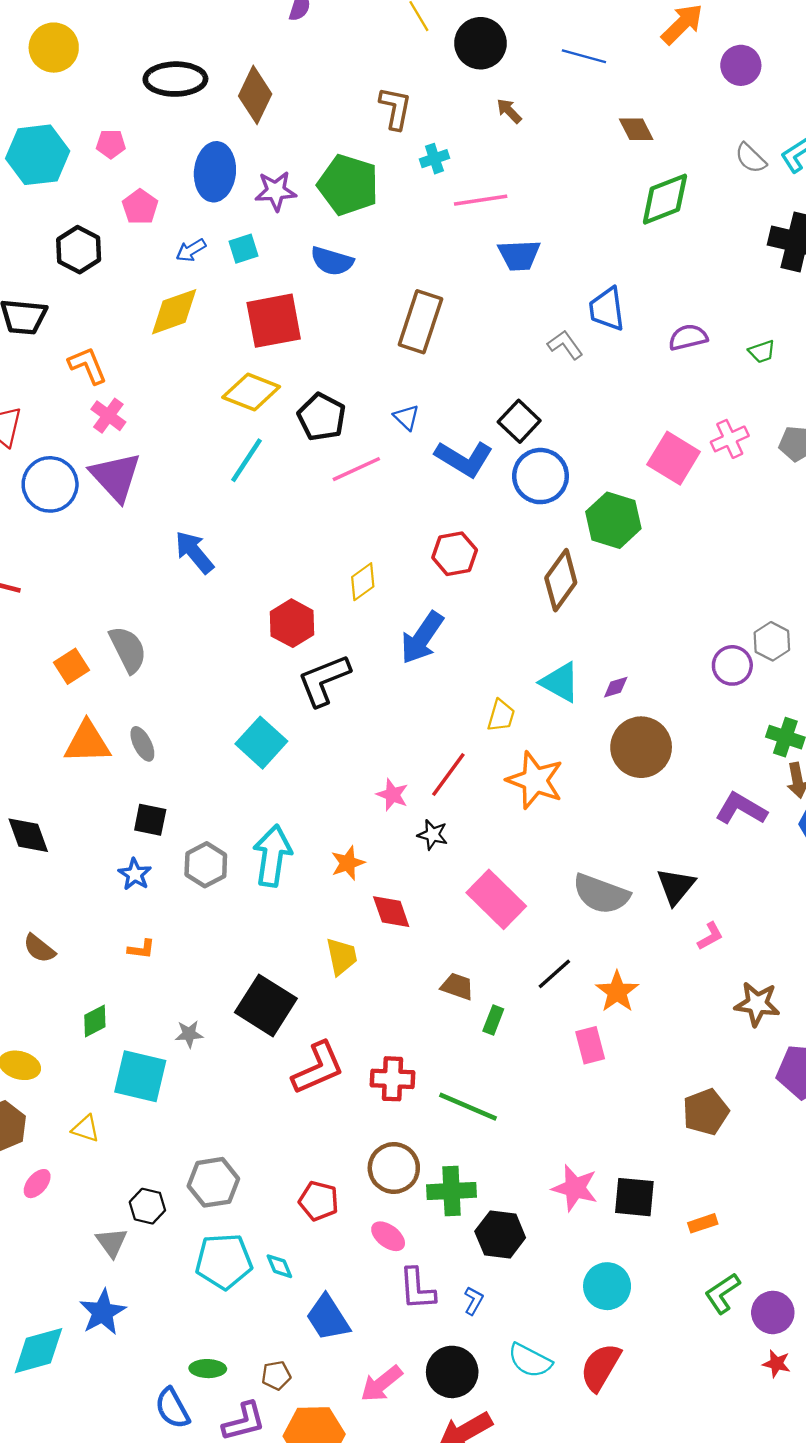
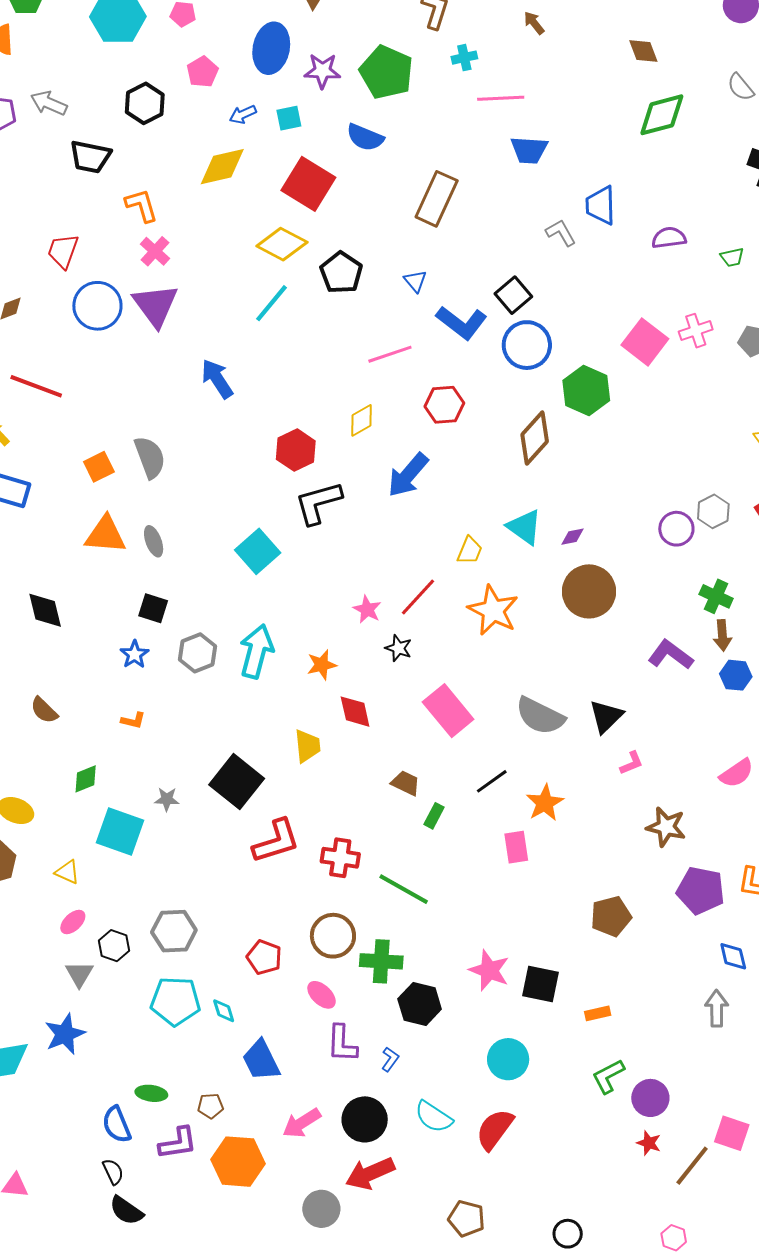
red square: (274, 321) -> (308, 184), turned 36
pink line: (356, 469) -> (390, 354), moved
pink ellipse: (37, 1184) -> (73, 922), moved

